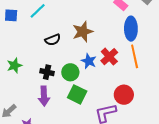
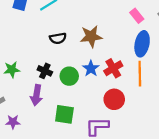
green star: (14, 66) -> (12, 70), moved
green square: (77, 94) -> (64, 114), moved, turned -30
red circle: (124, 95) -> (114, 99), moved

